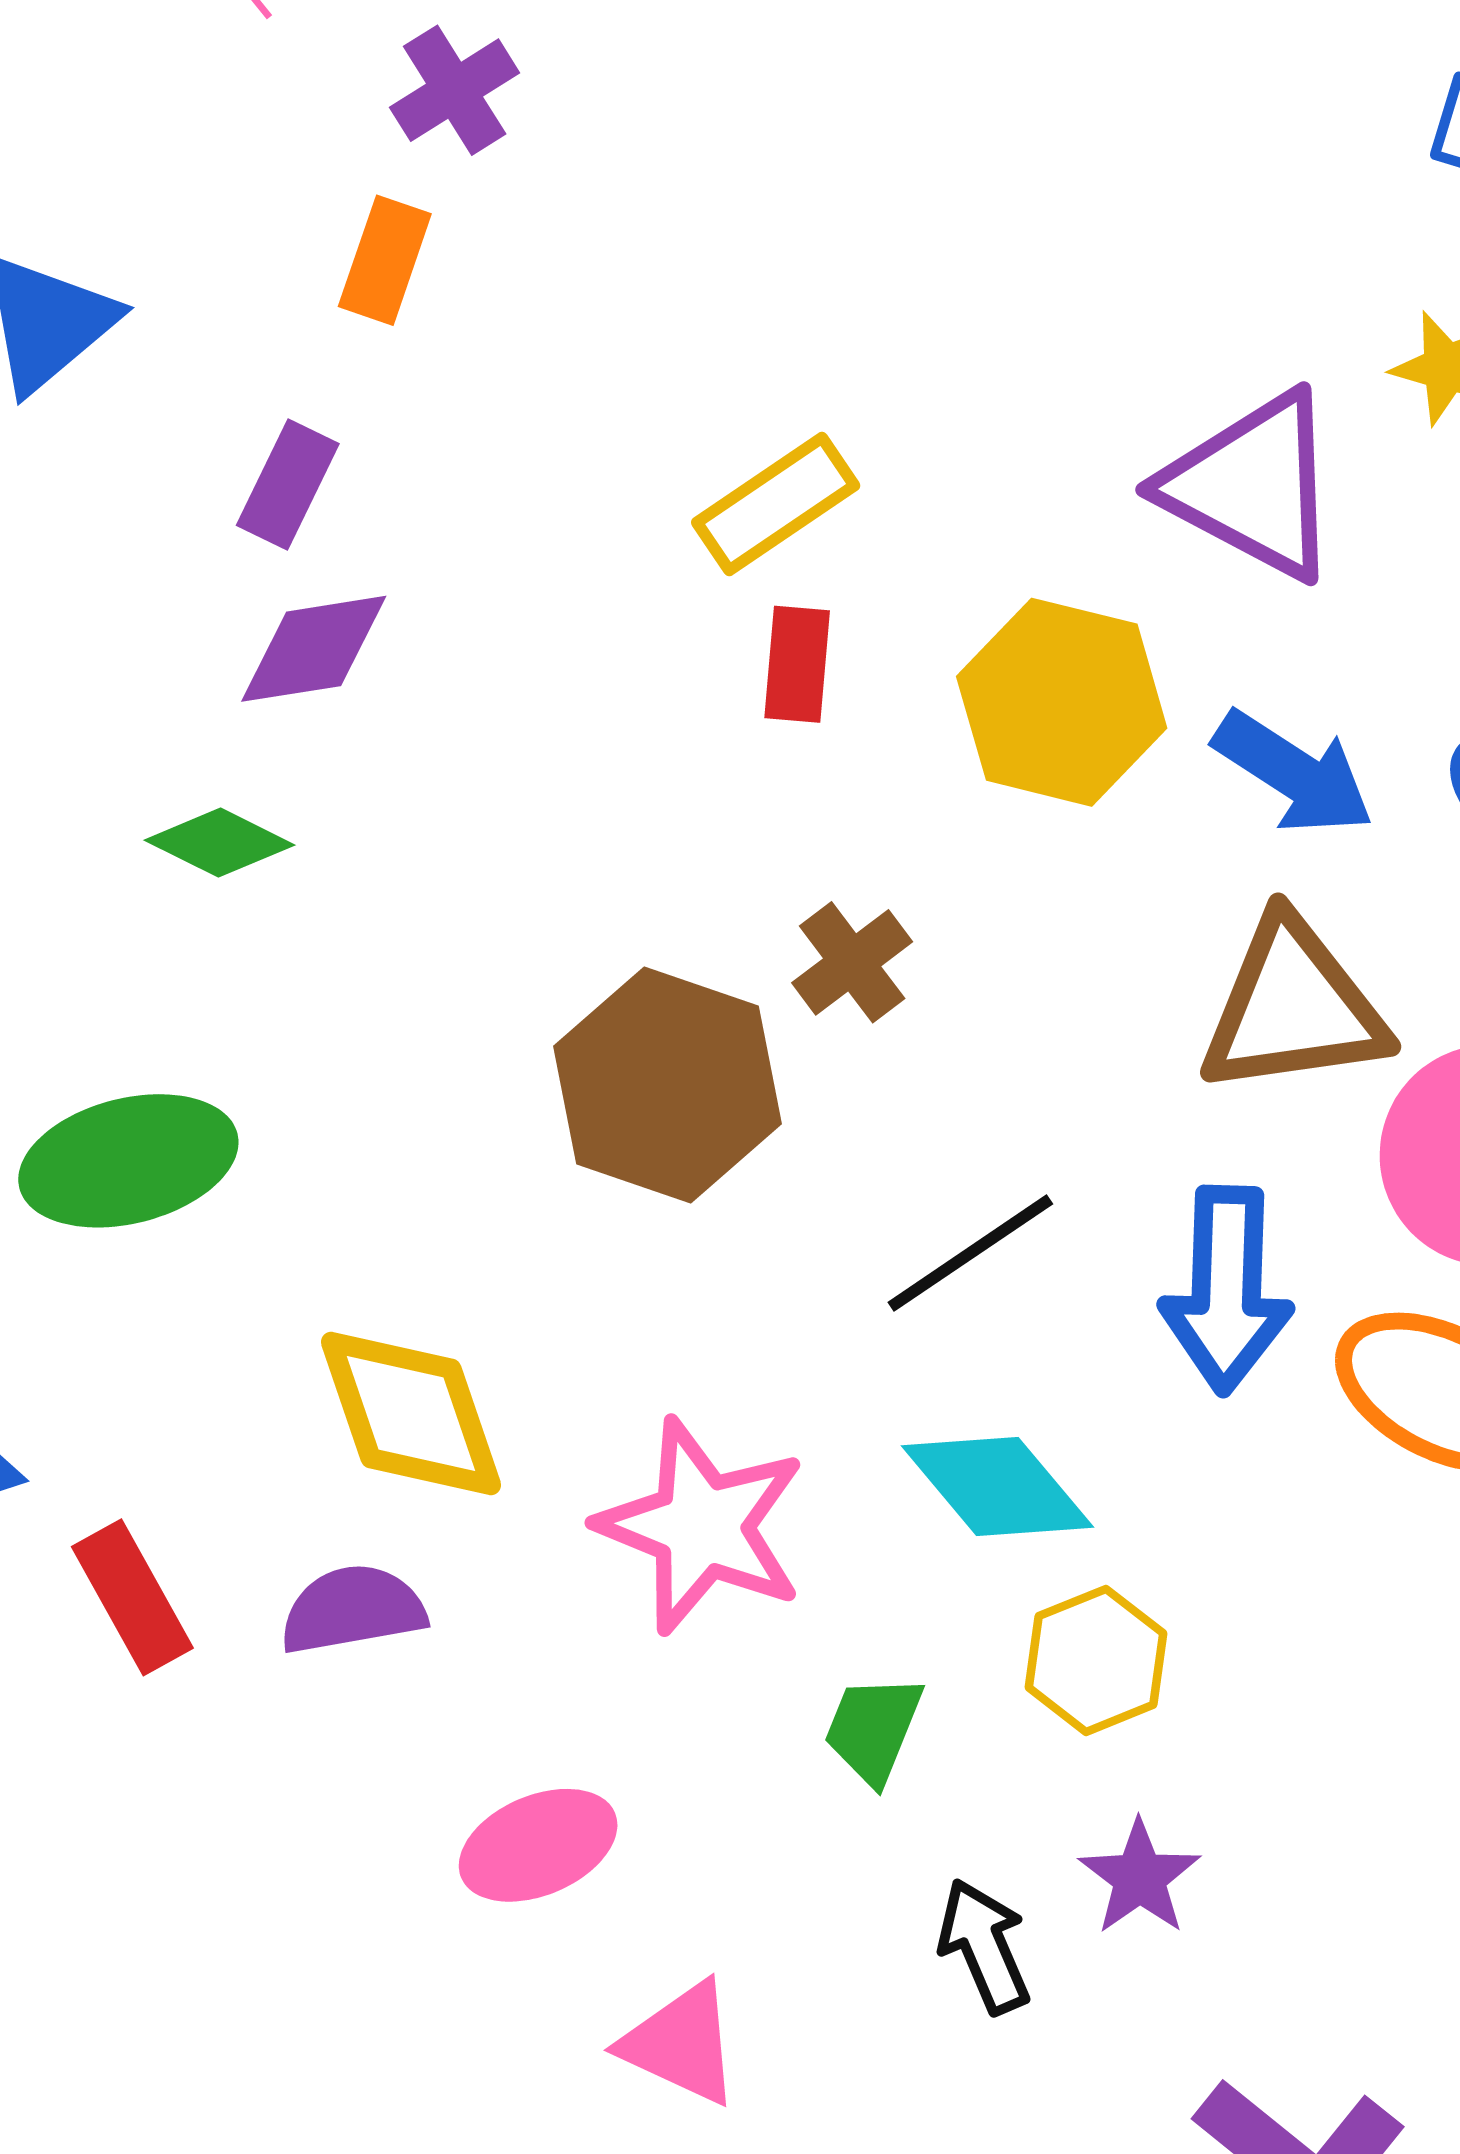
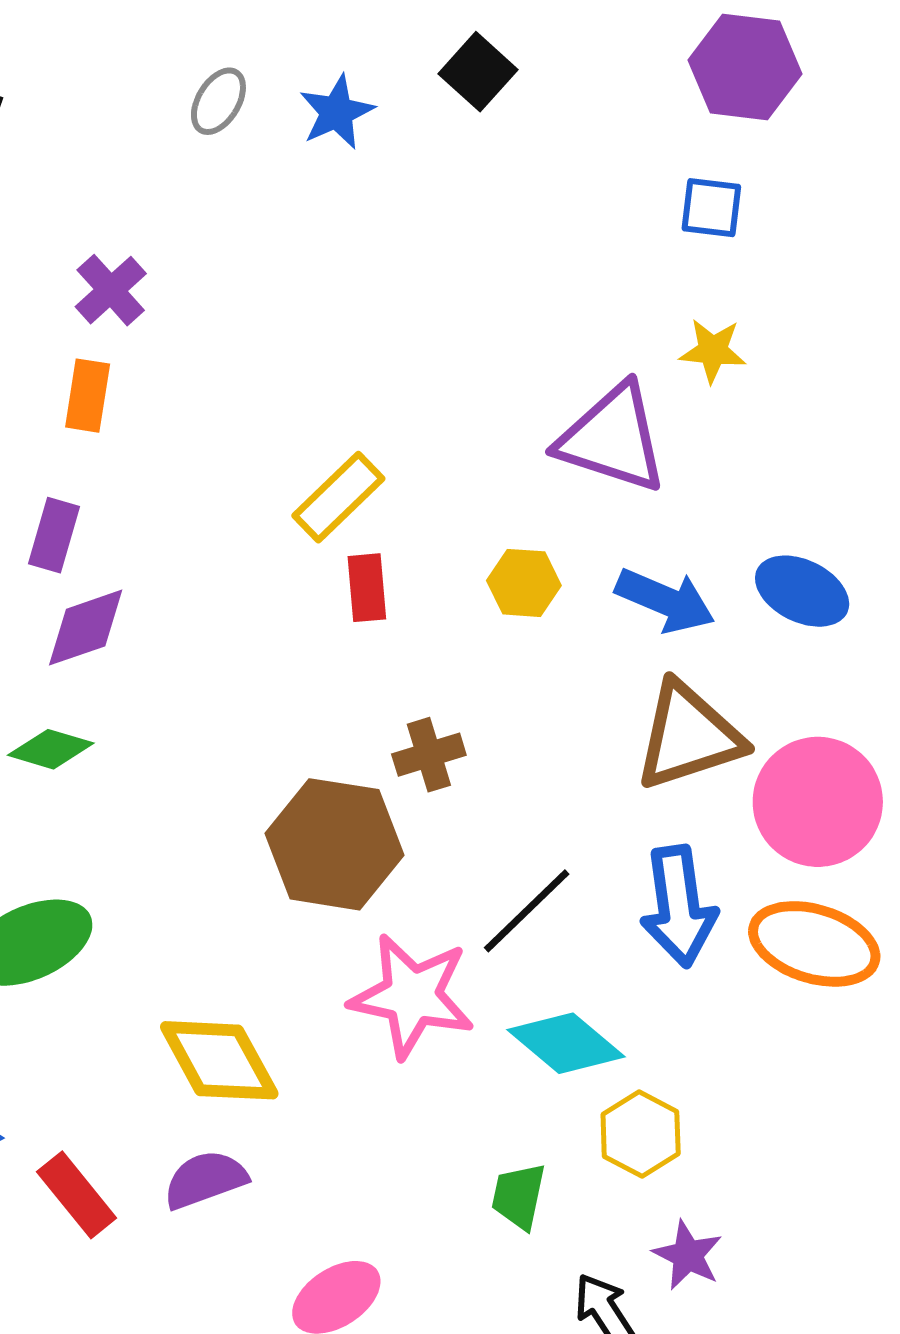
yellow hexagon: (1062, 702) -> (524, 583), size x0.6
brown cross: (852, 962) -> (429, 755), turned 30
pink star: (702, 1526) -> (412, 996), moved

